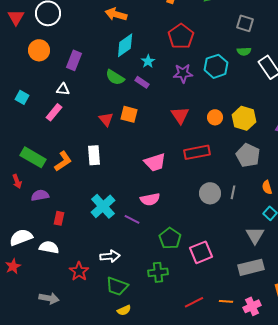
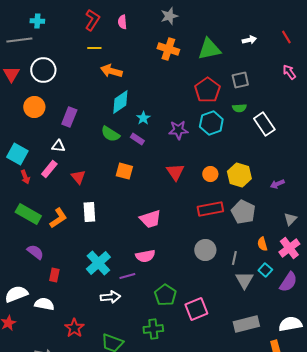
gray square: (245, 23) -> (240, 80), turned -30
red pentagon: (181, 36) -> (207, 90), moved
cyan square: (22, 97) -> (17, 154), size x1.5
red triangle: (106, 119) -> (78, 177), moved
red rectangle: (197, 152) -> (210, 209), moved
red arrow: (17, 181) -> (25, 177), moved
gray line: (233, 192) -> (234, 258), moved
purple semicircle: (40, 195) -> (35, 252), turned 48
purple line: (132, 219) -> (127, 276), turned -42
gray triangle: (255, 235) -> (244, 280), moved
white arrow: (110, 256) -> (110, 297), moved

